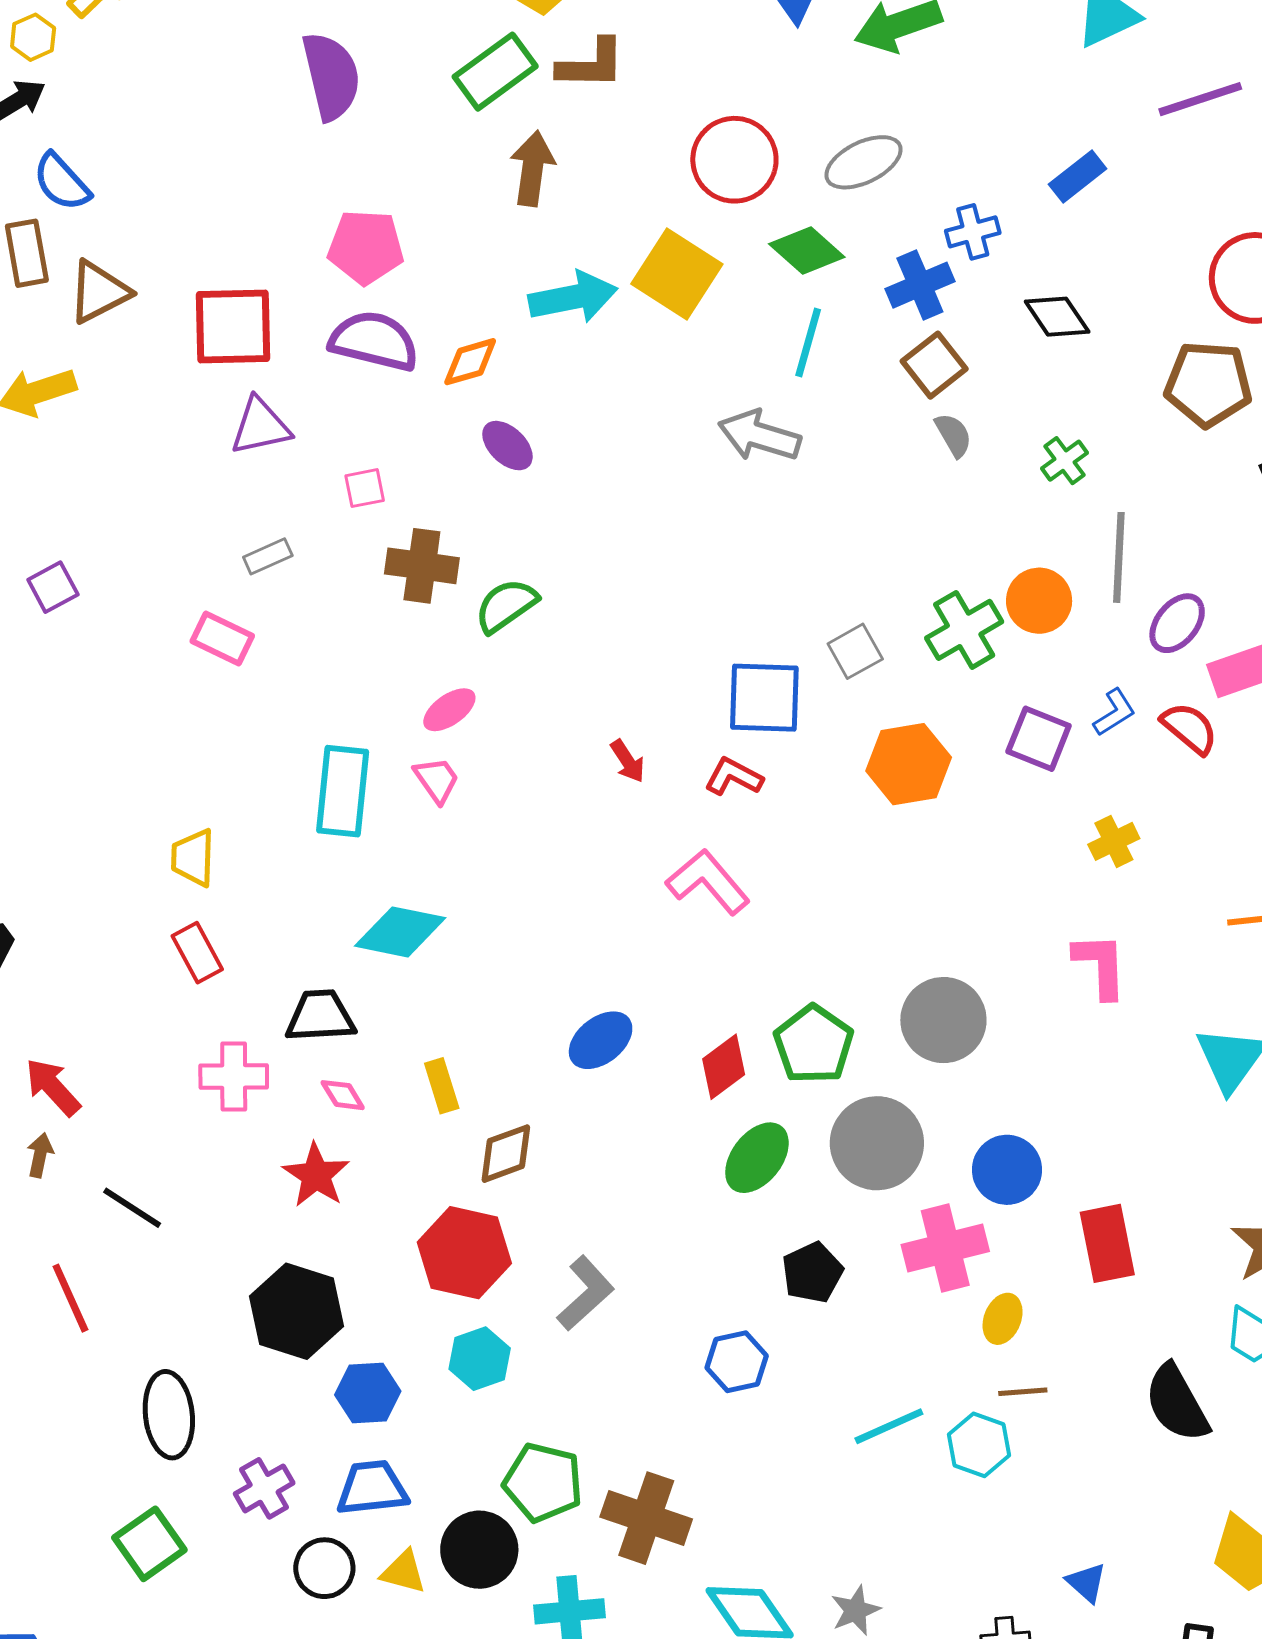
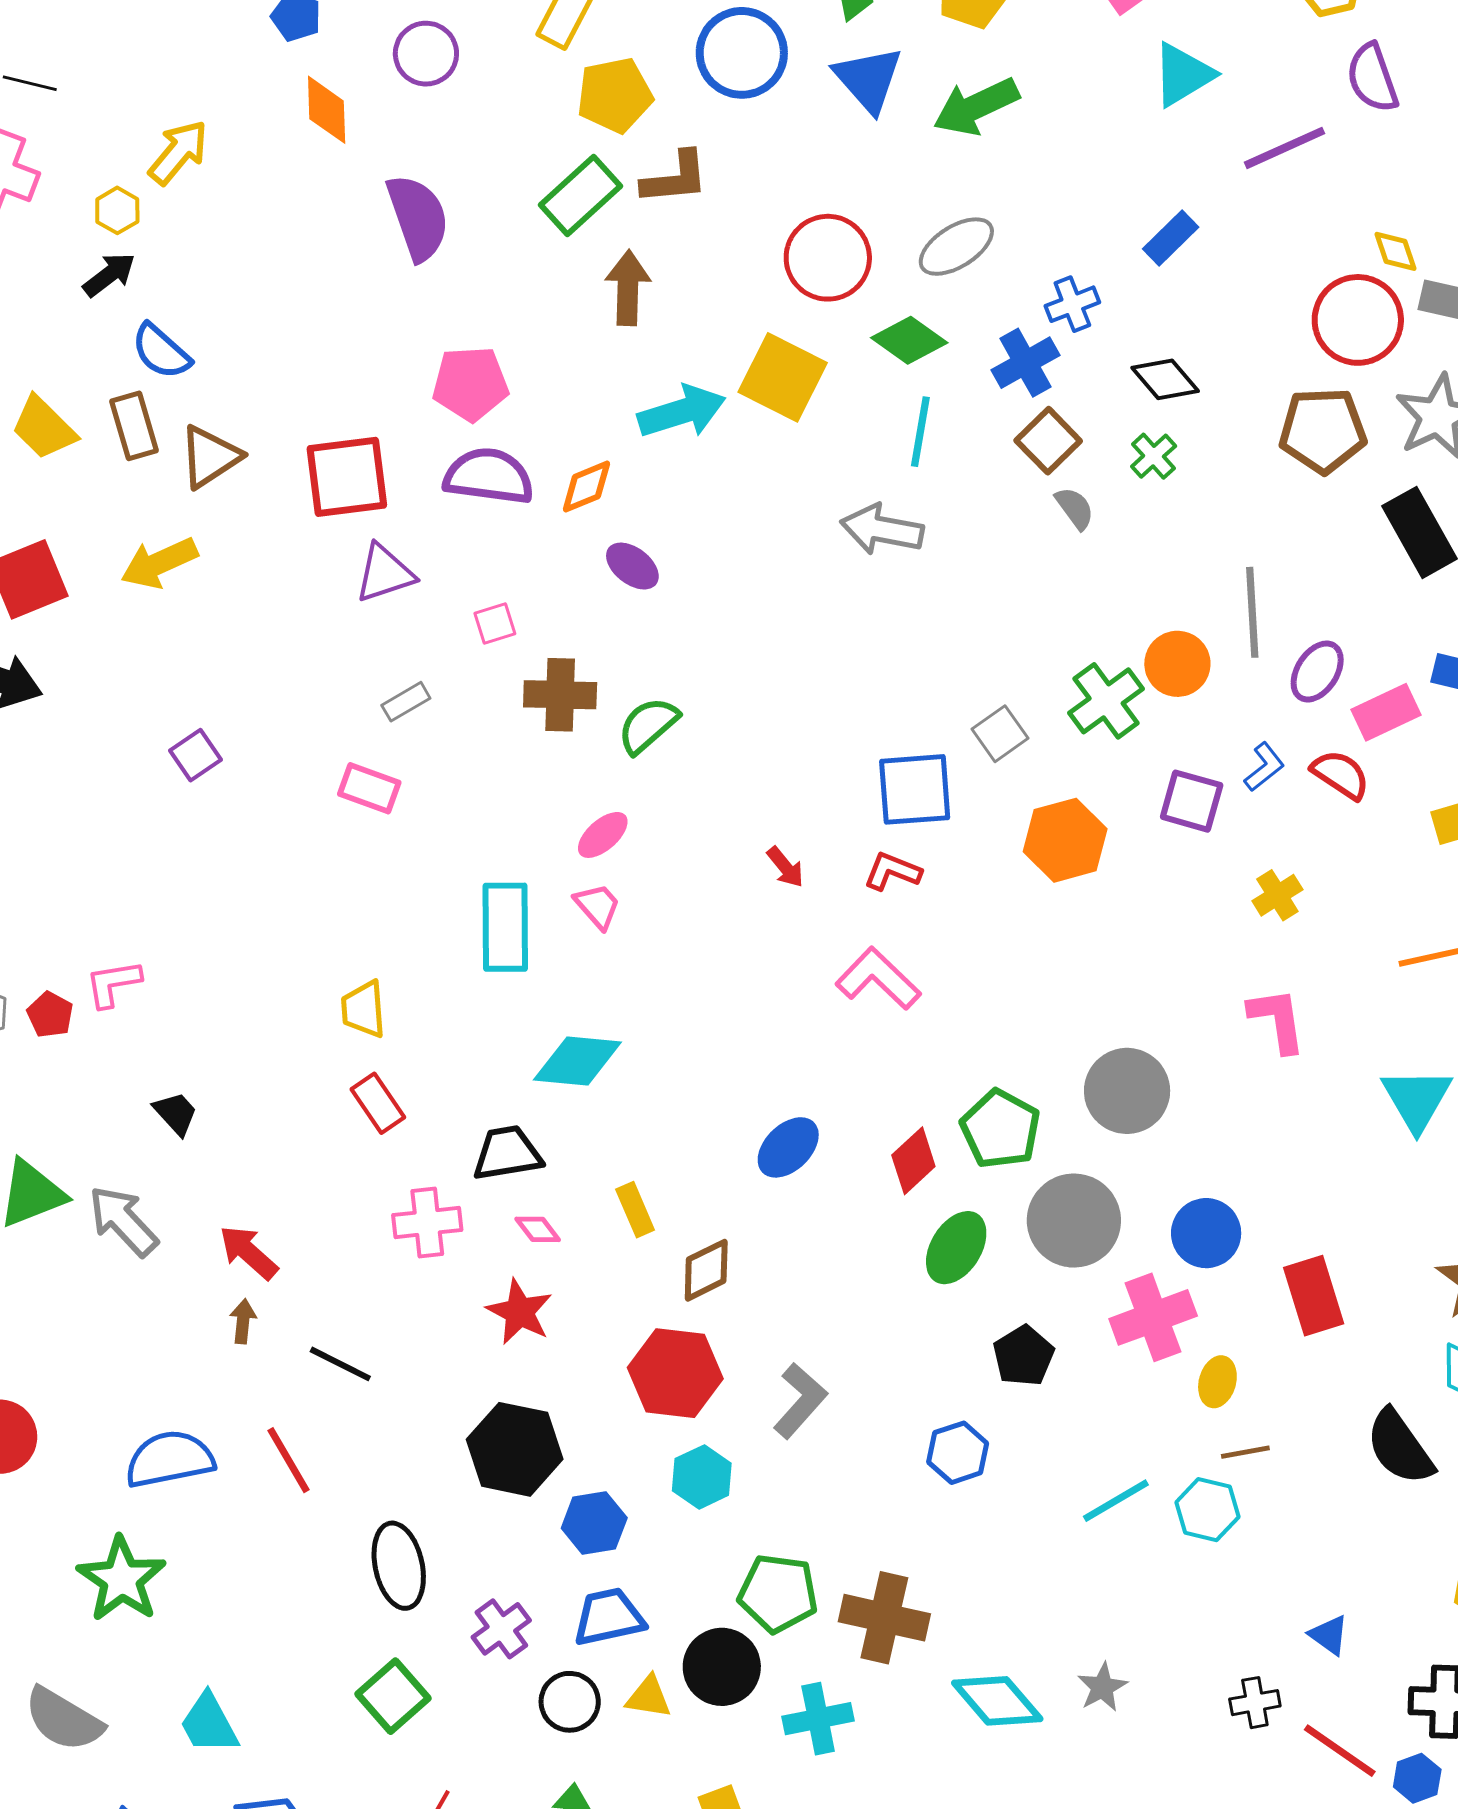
green cross: (1065, 461) -> (1154, 456), moved

